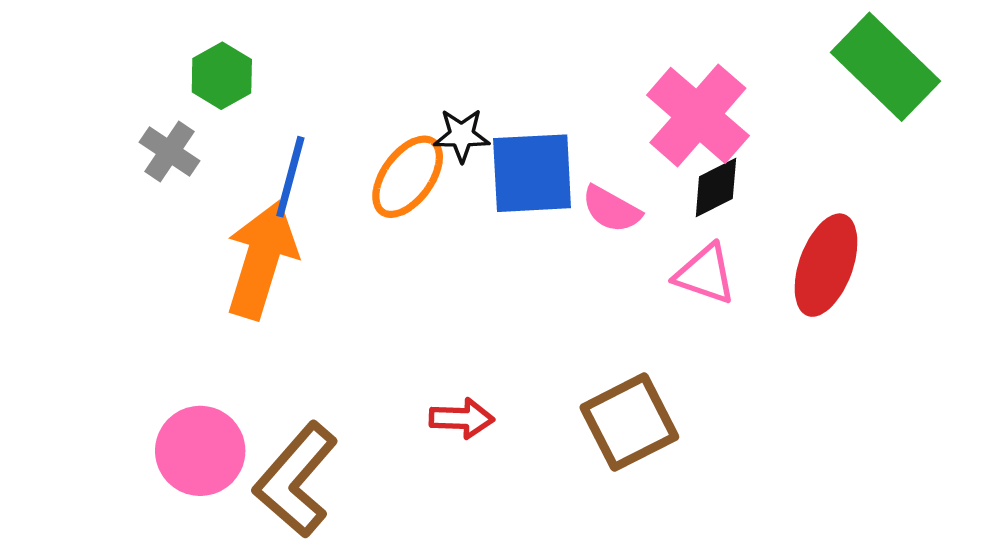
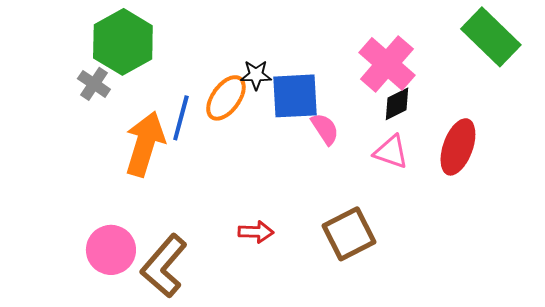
green hexagon: (222, 76) -> (123, 42), size x1.8
blue line: (290, 177) -> (181, 118), moved
pink semicircle: (611, 209) -> (325, 129), moved, turned -152

